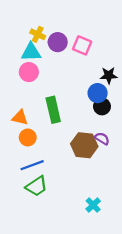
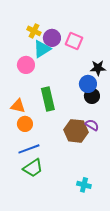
cyan triangle: (31, 52) -> (42, 49), moved, turned -30
cyan cross: (93, 205) -> (84, 185), turned -32

